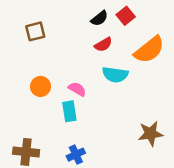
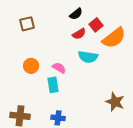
red square: (126, 16) -> (96, 25), moved
brown star: (151, 134) -> (115, 102), turned 30
blue cross: (76, 155) -> (58, 118), turned 32

